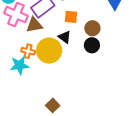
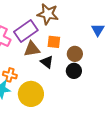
brown triangle: (34, 25) -> (32, 49), moved
yellow circle: (49, 51) -> (31, 94), moved

